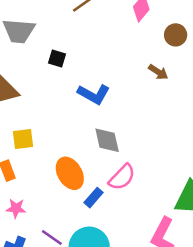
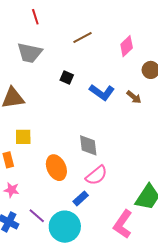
black square: (57, 59) -> (67, 78), moved
blue L-shape: (94, 94) -> (102, 92), moved
blue rectangle: (93, 198) -> (81, 198), moved

